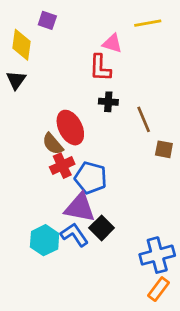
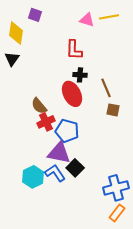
pink triangle: (112, 43) -> (87, 20), moved
red ellipse: (70, 128) -> (72, 94), moved
brown square: (164, 149) -> (113, 110), moved

